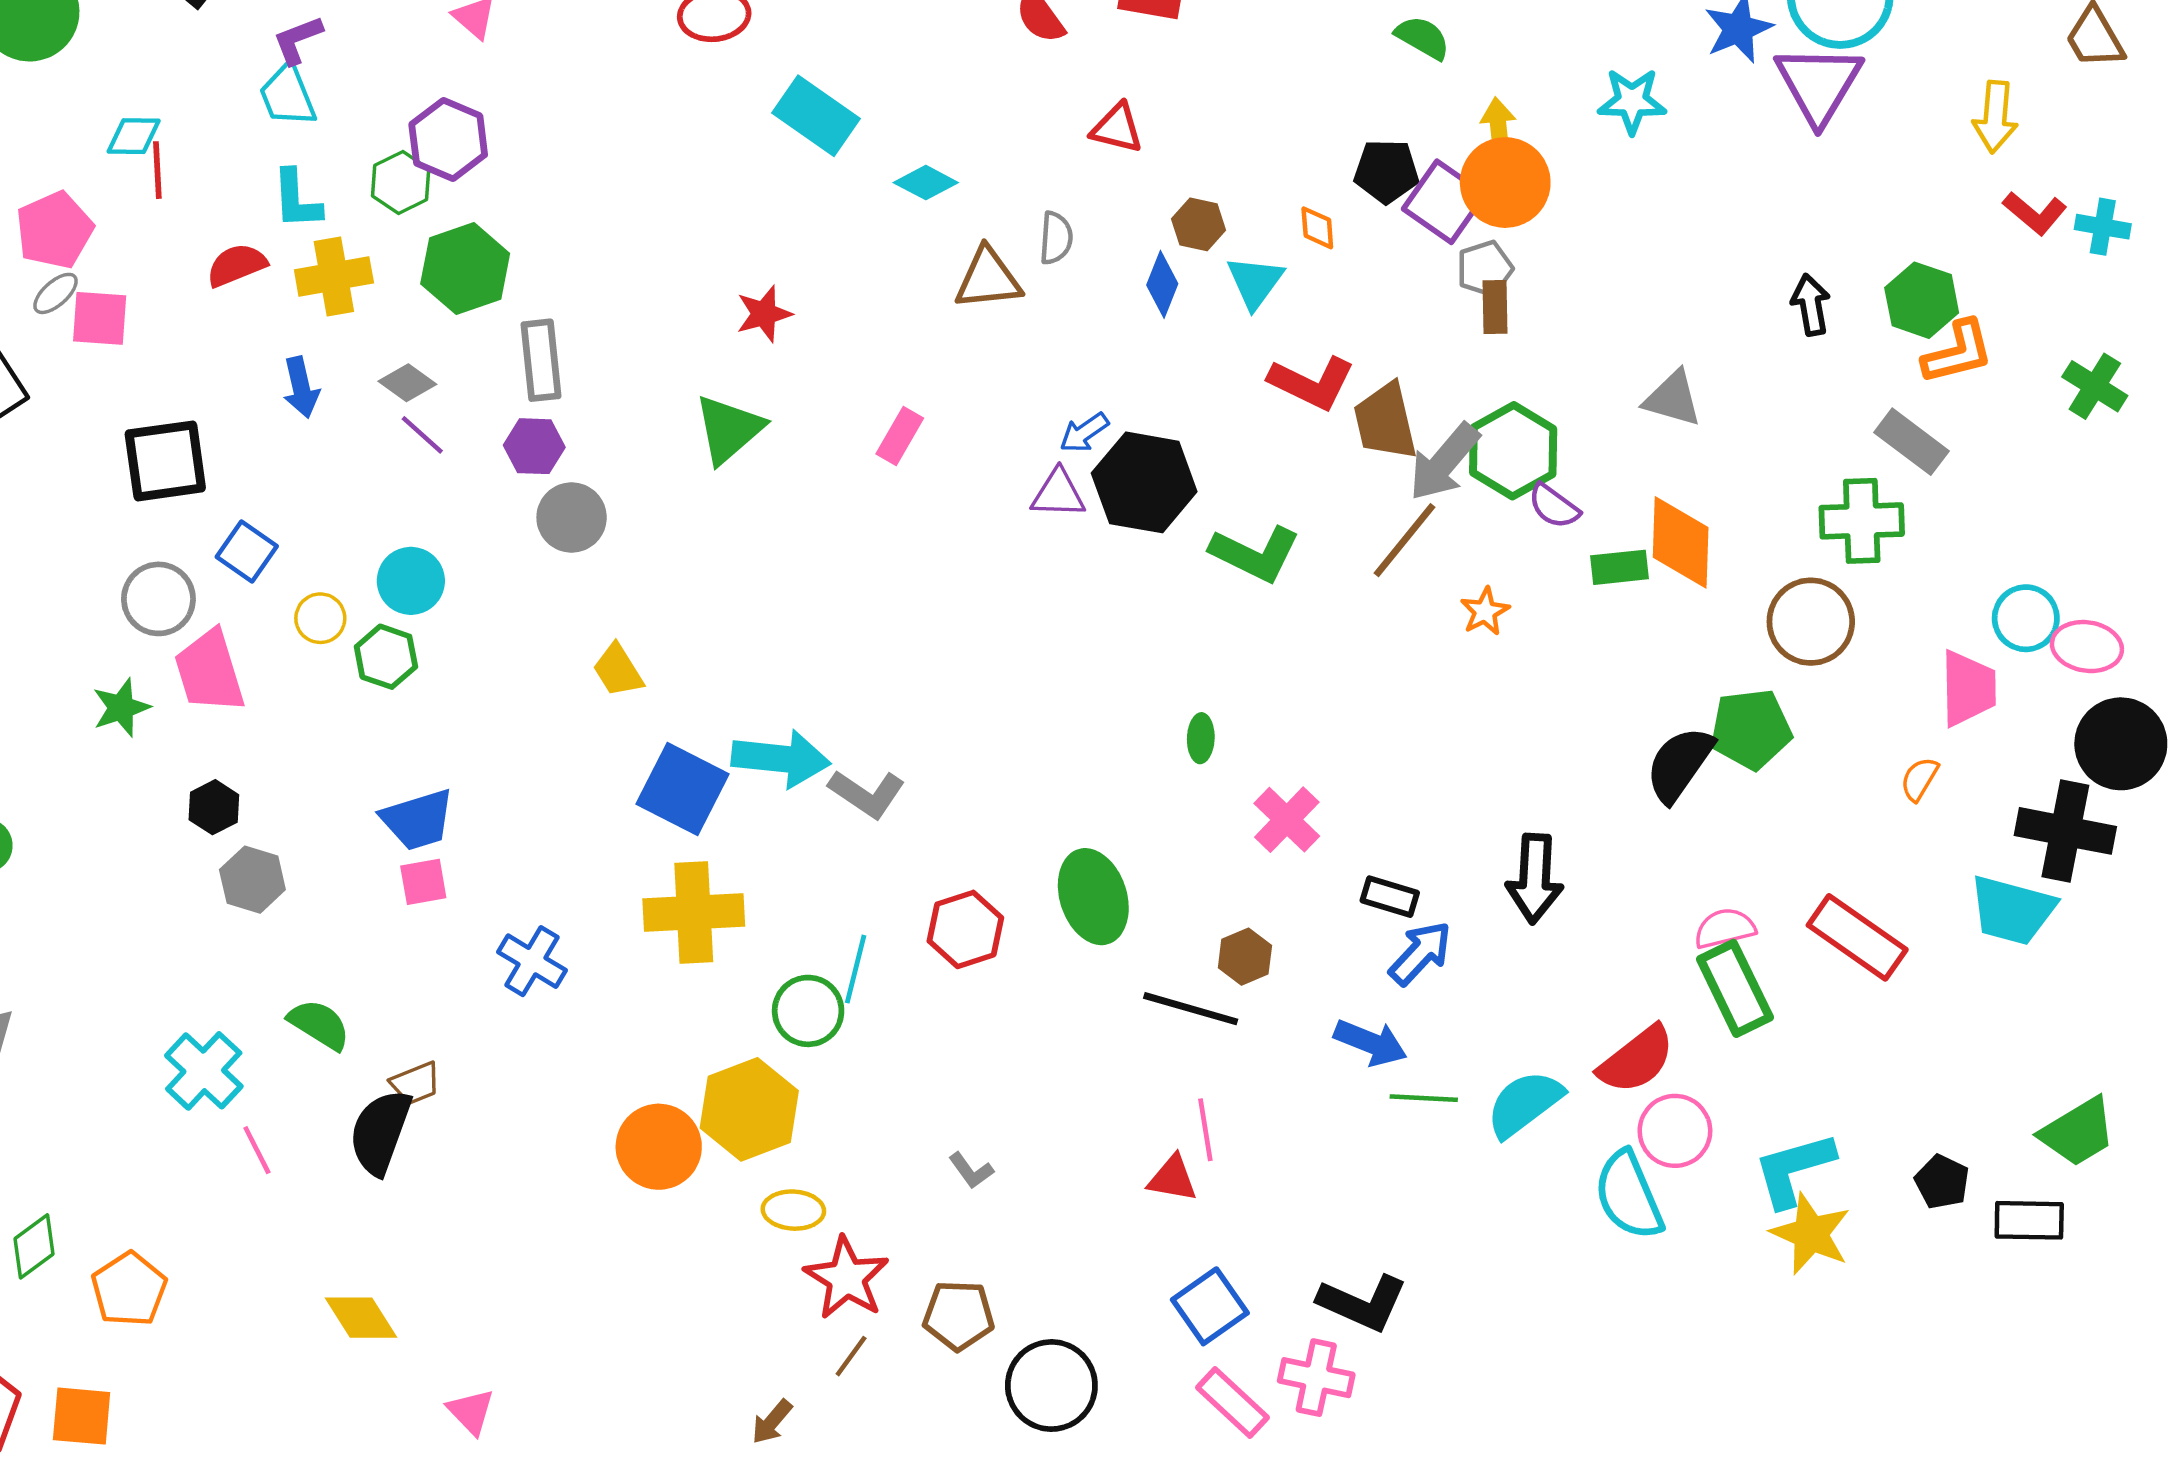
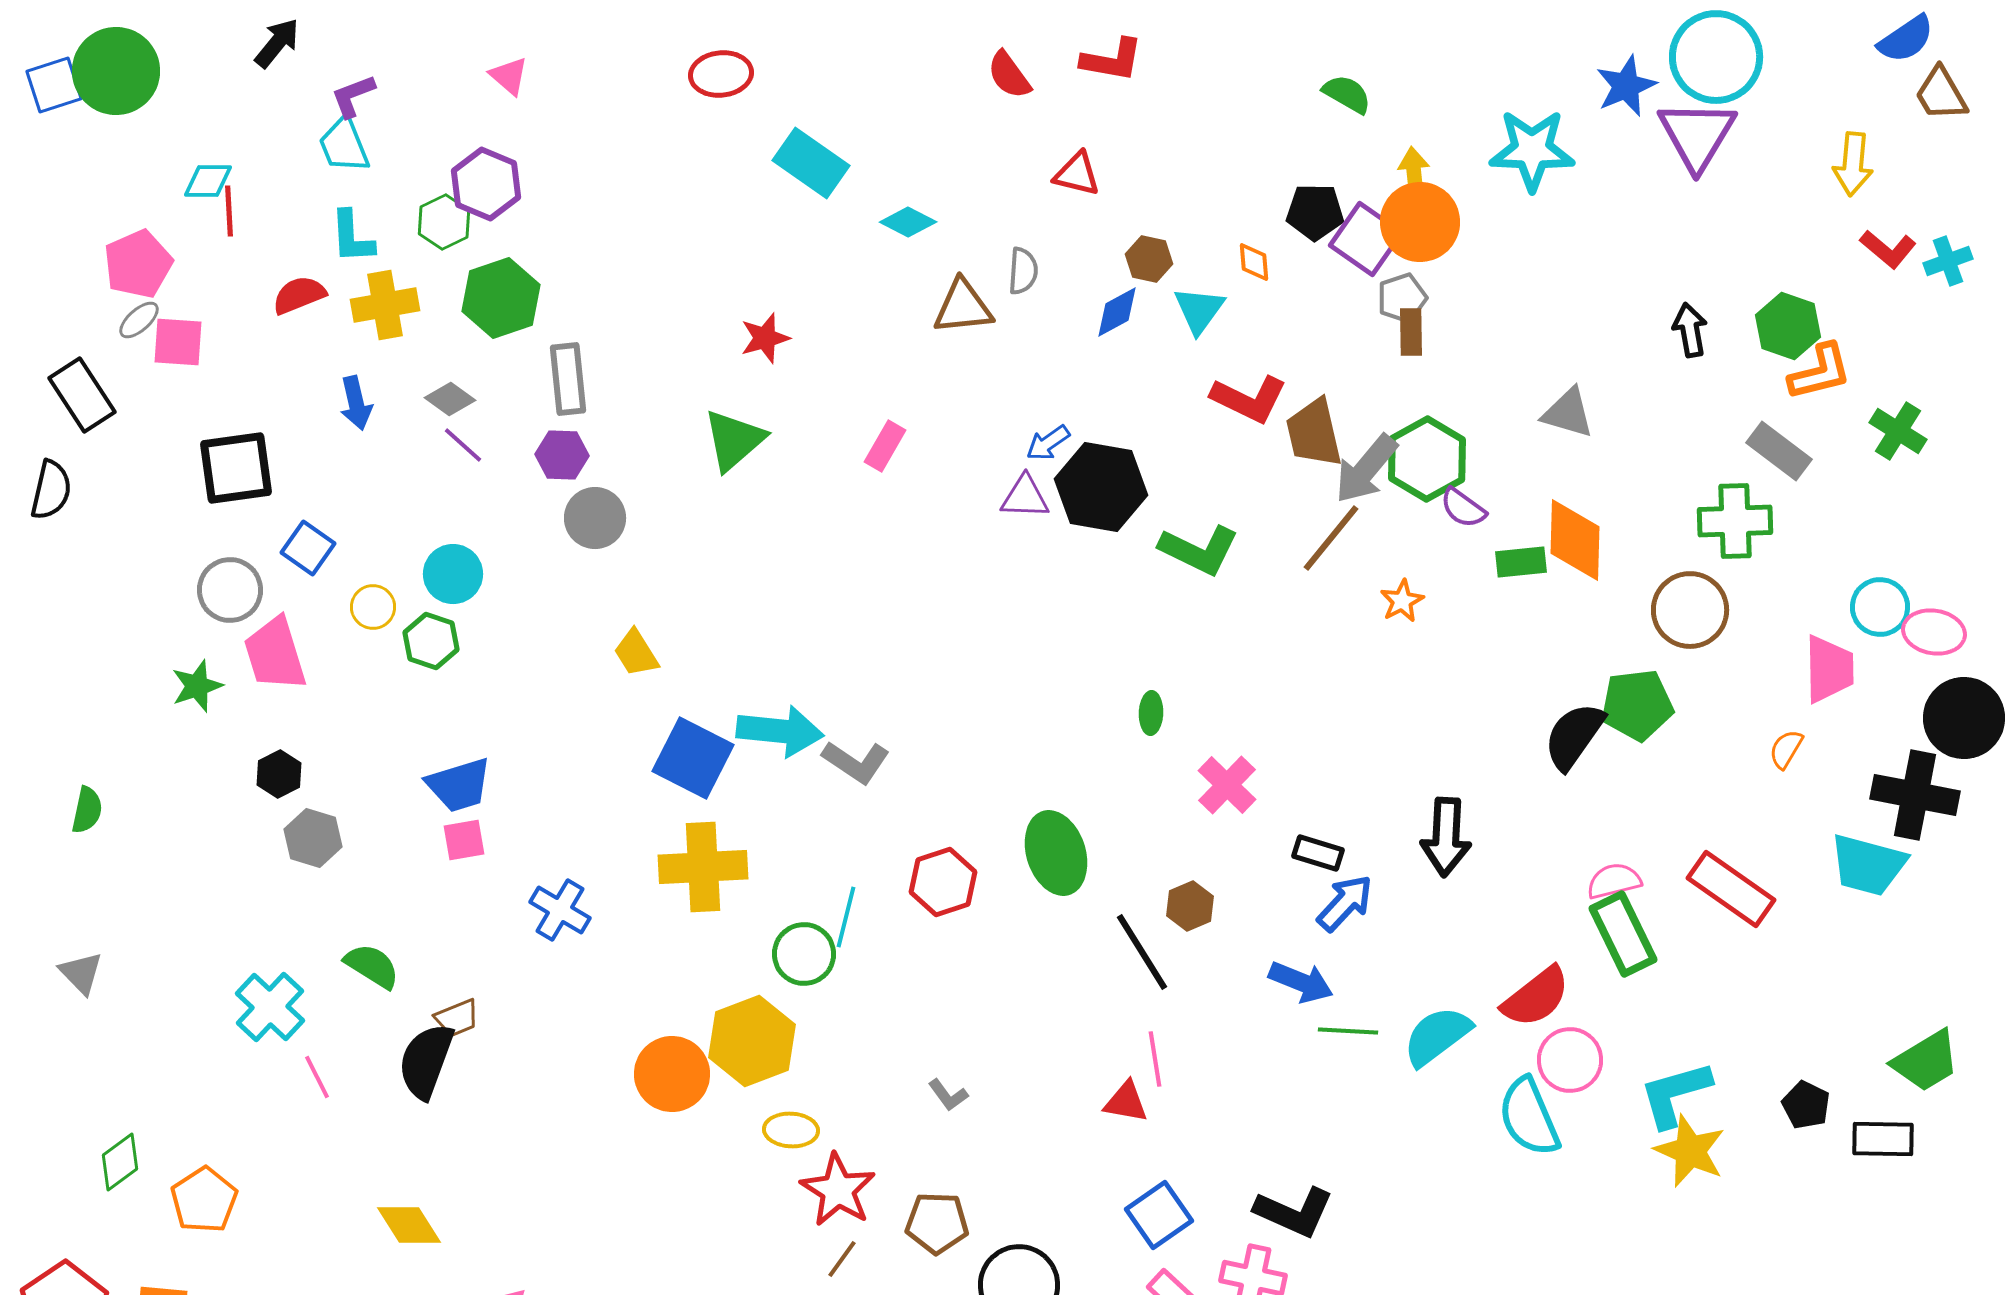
cyan star: (1632, 101) -> (1532, 150), size x1.4
cyan cross: (2103, 227) -> (1948, 261), turned -30
blue diamond: (1162, 284) -> (1117, 312), turned 40
green cross: (2095, 386) -> (1898, 431), moved
black line: (1191, 1009) -> (1142, 952), turned 42

